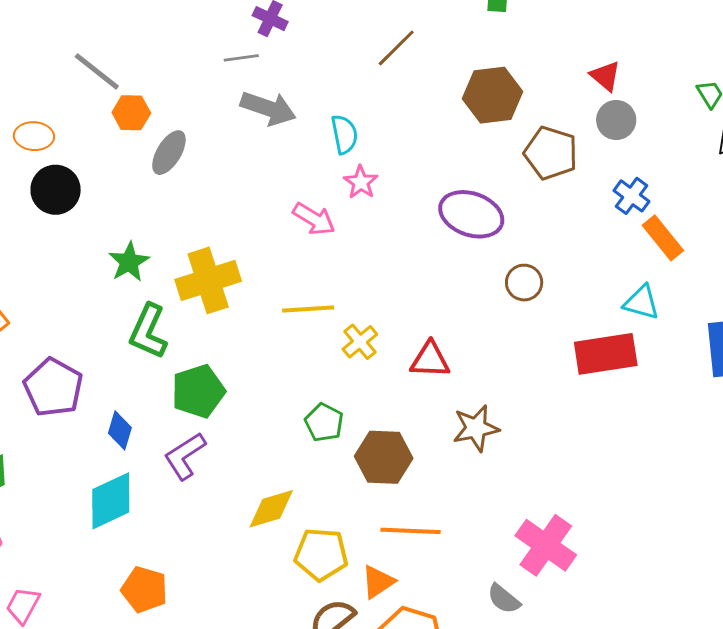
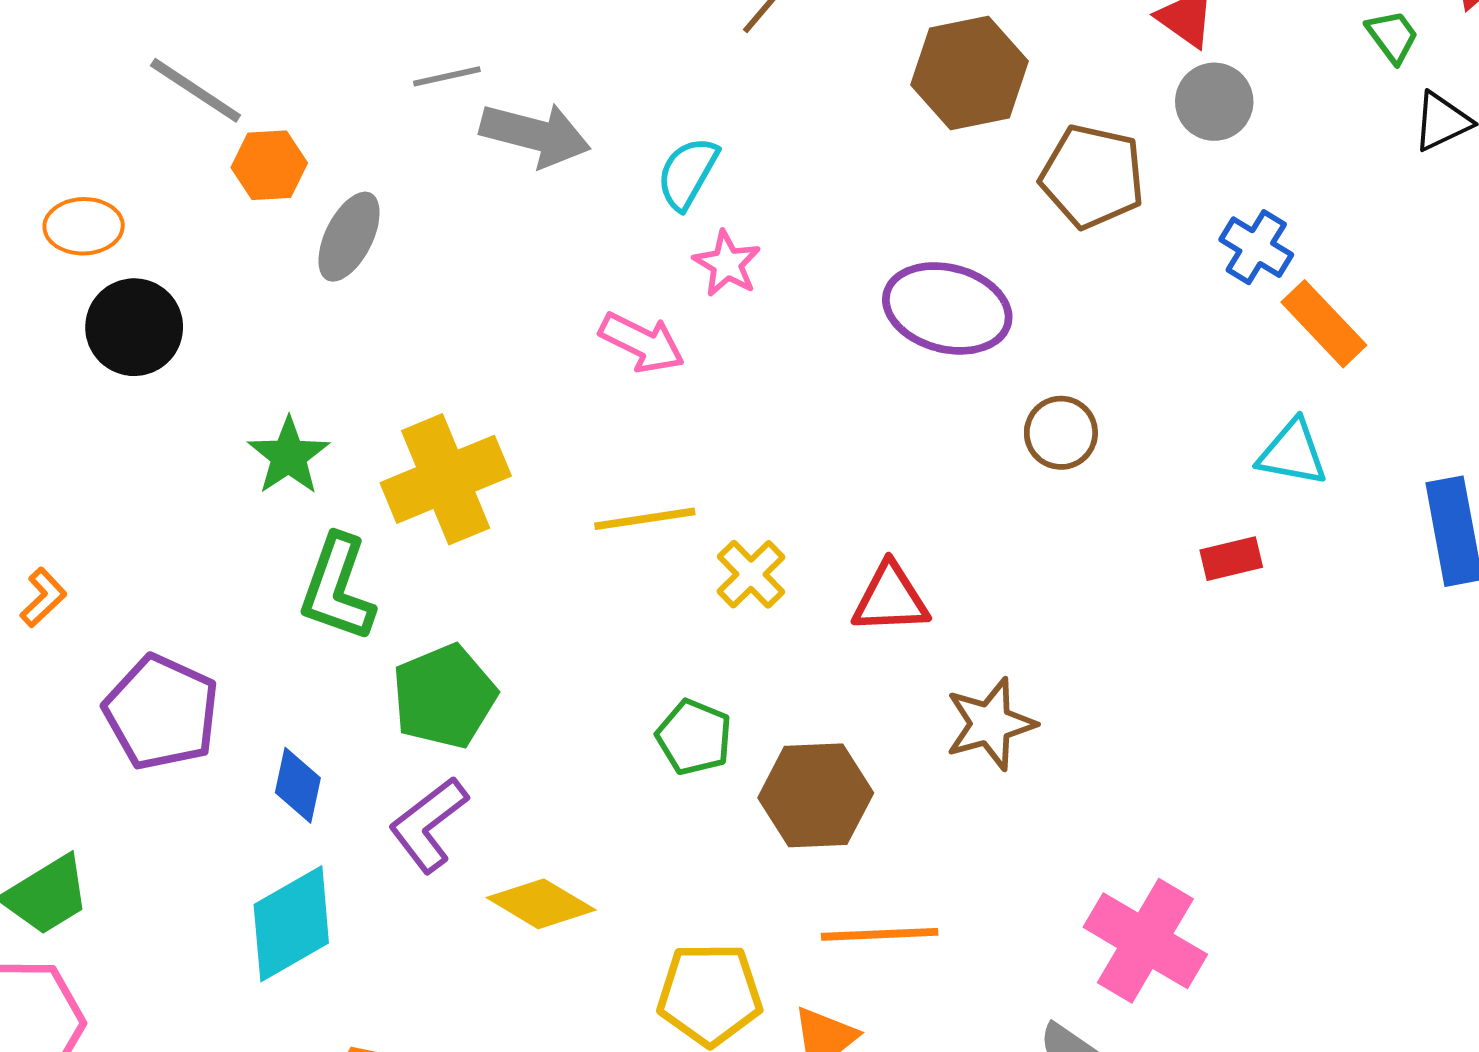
gray line: (241, 58) -> (447, 76), moved
cyan semicircle: (344, 134) -> (687, 173), turned -135
red rectangle: (606, 354) -> (1231, 559), size x0.5
yellow diamond: (271, 509) -> (541, 904), moved, turned 52

